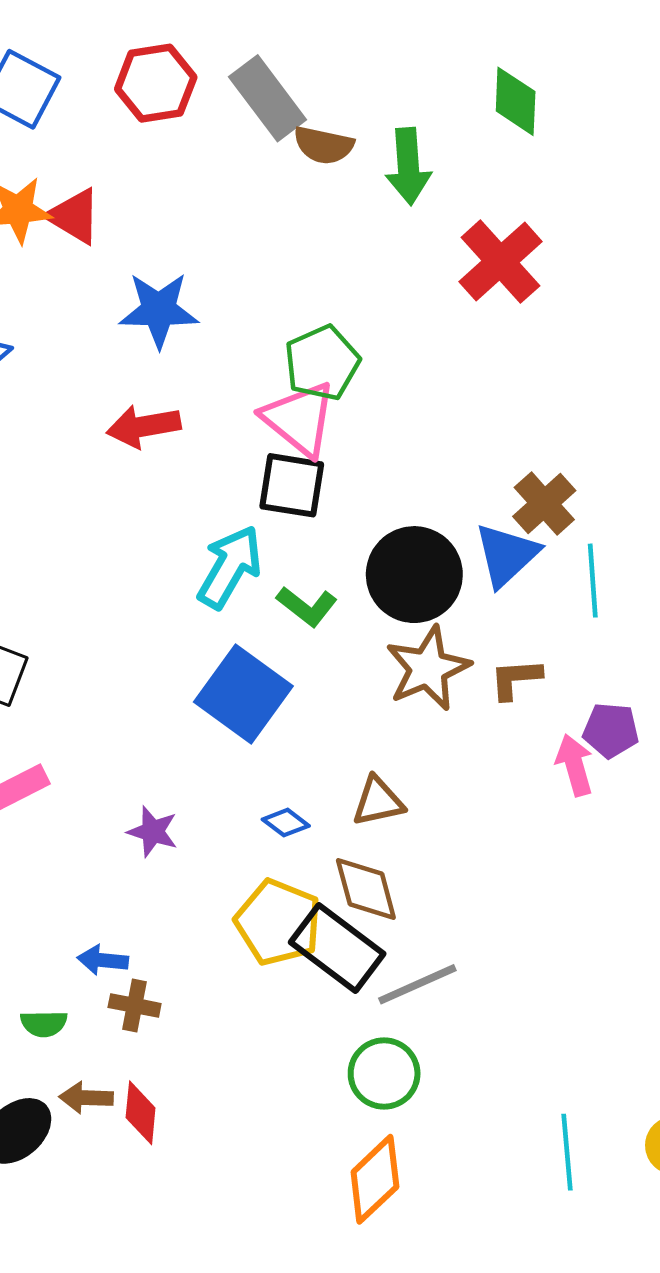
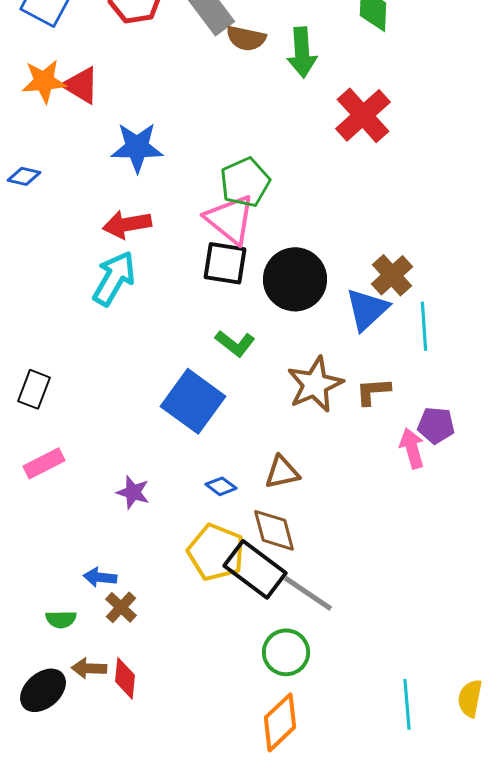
cyan arrow: (230, 567) -> (114, 278), moved
black circle: (414, 575) -> (295, 279), moved
gray line: (417, 984) -> (308, 593), turned 58
brown cross: (135, 1005) -> (121, 607), turned 32

